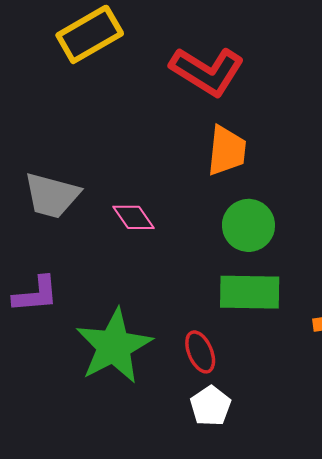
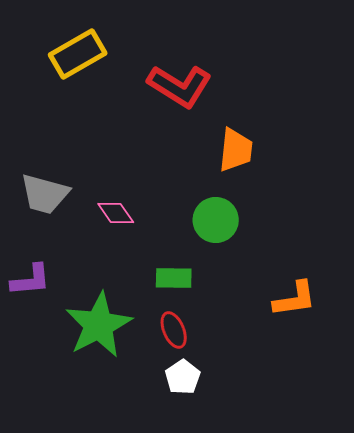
orange trapezoid: (227, 151) -> (236, 150), moved
green rectangle: (250, 292) -> (174, 278), moved, size x0.7

